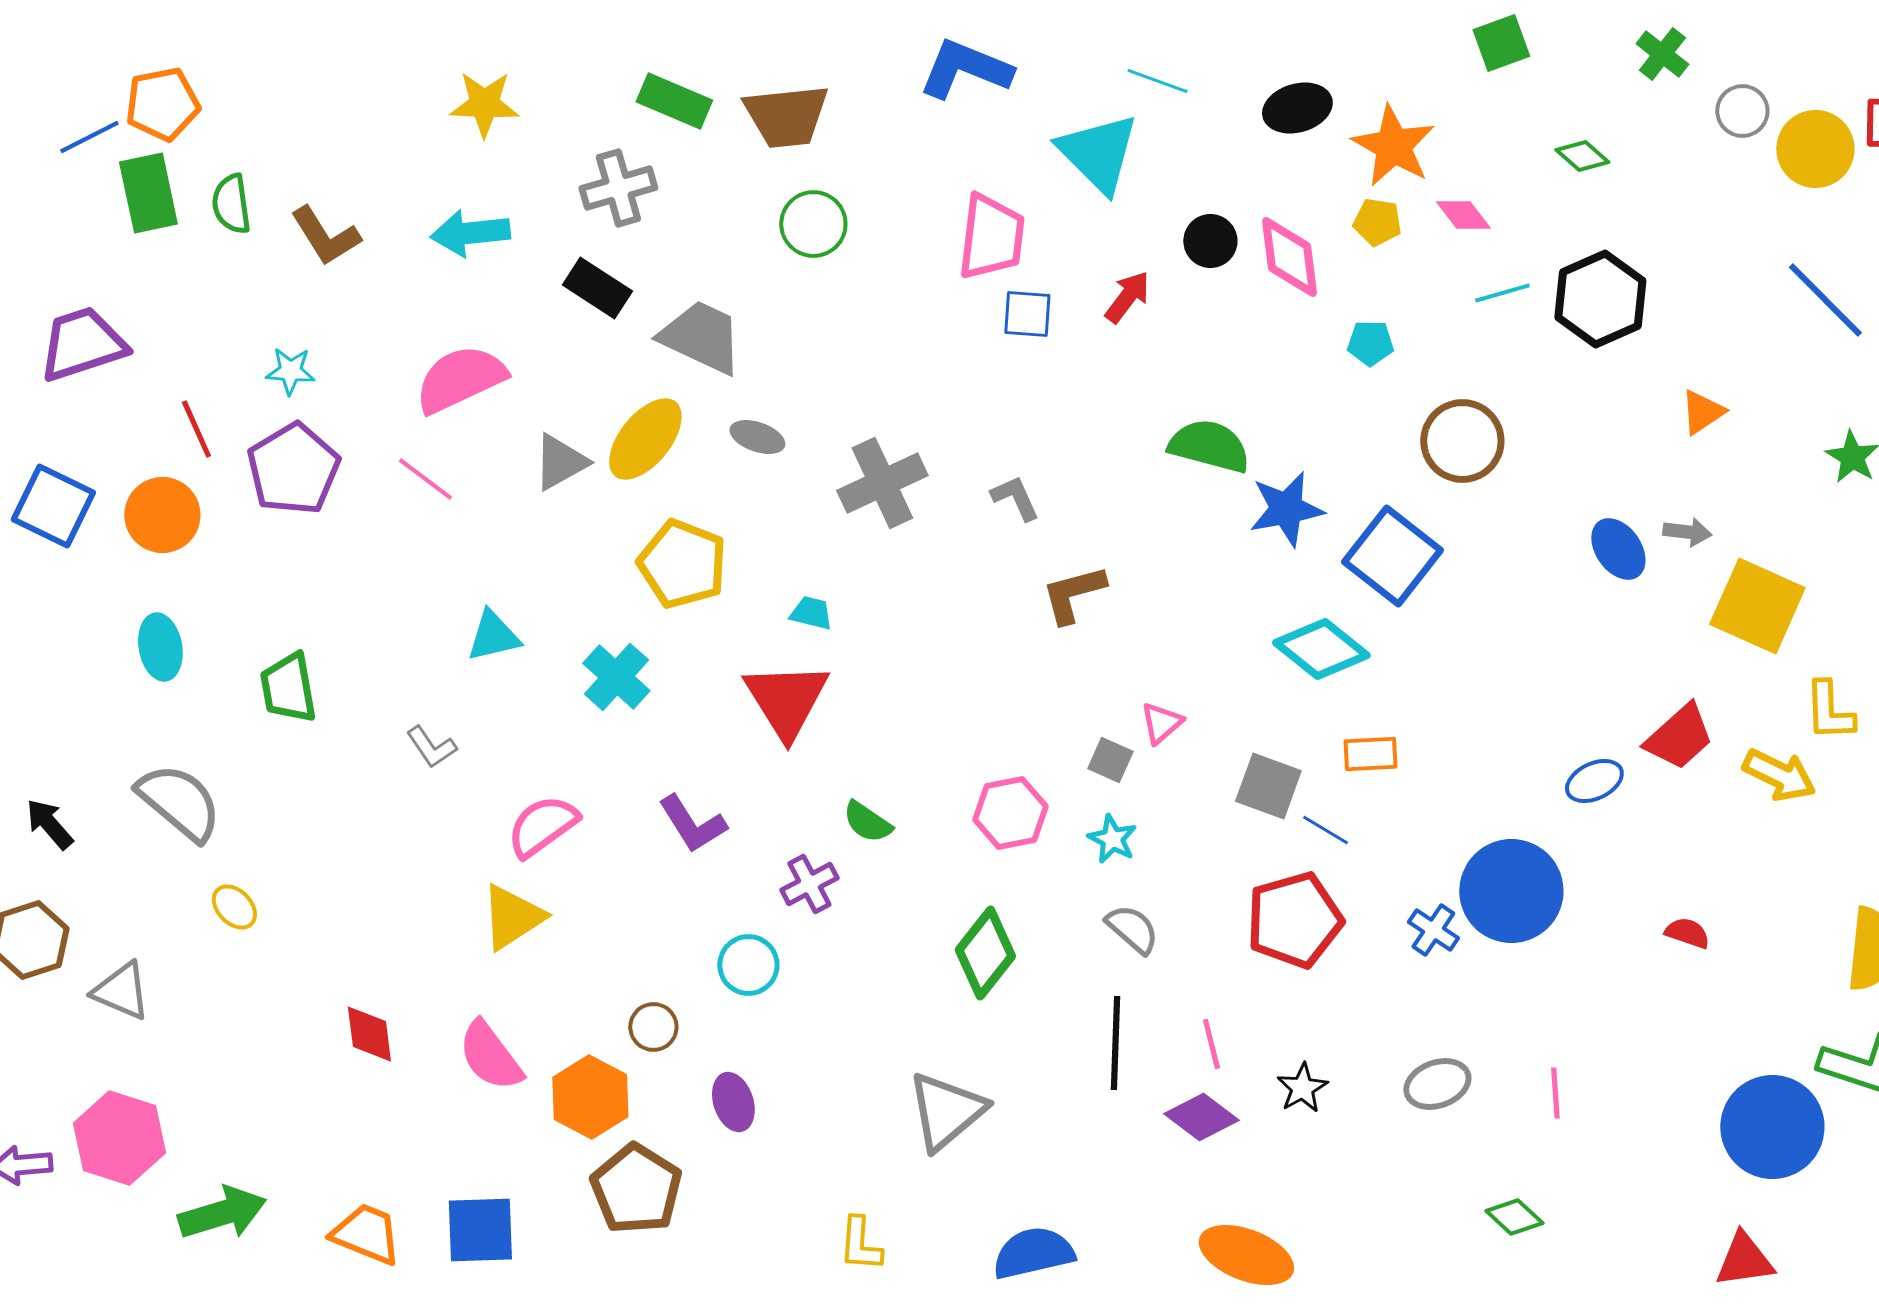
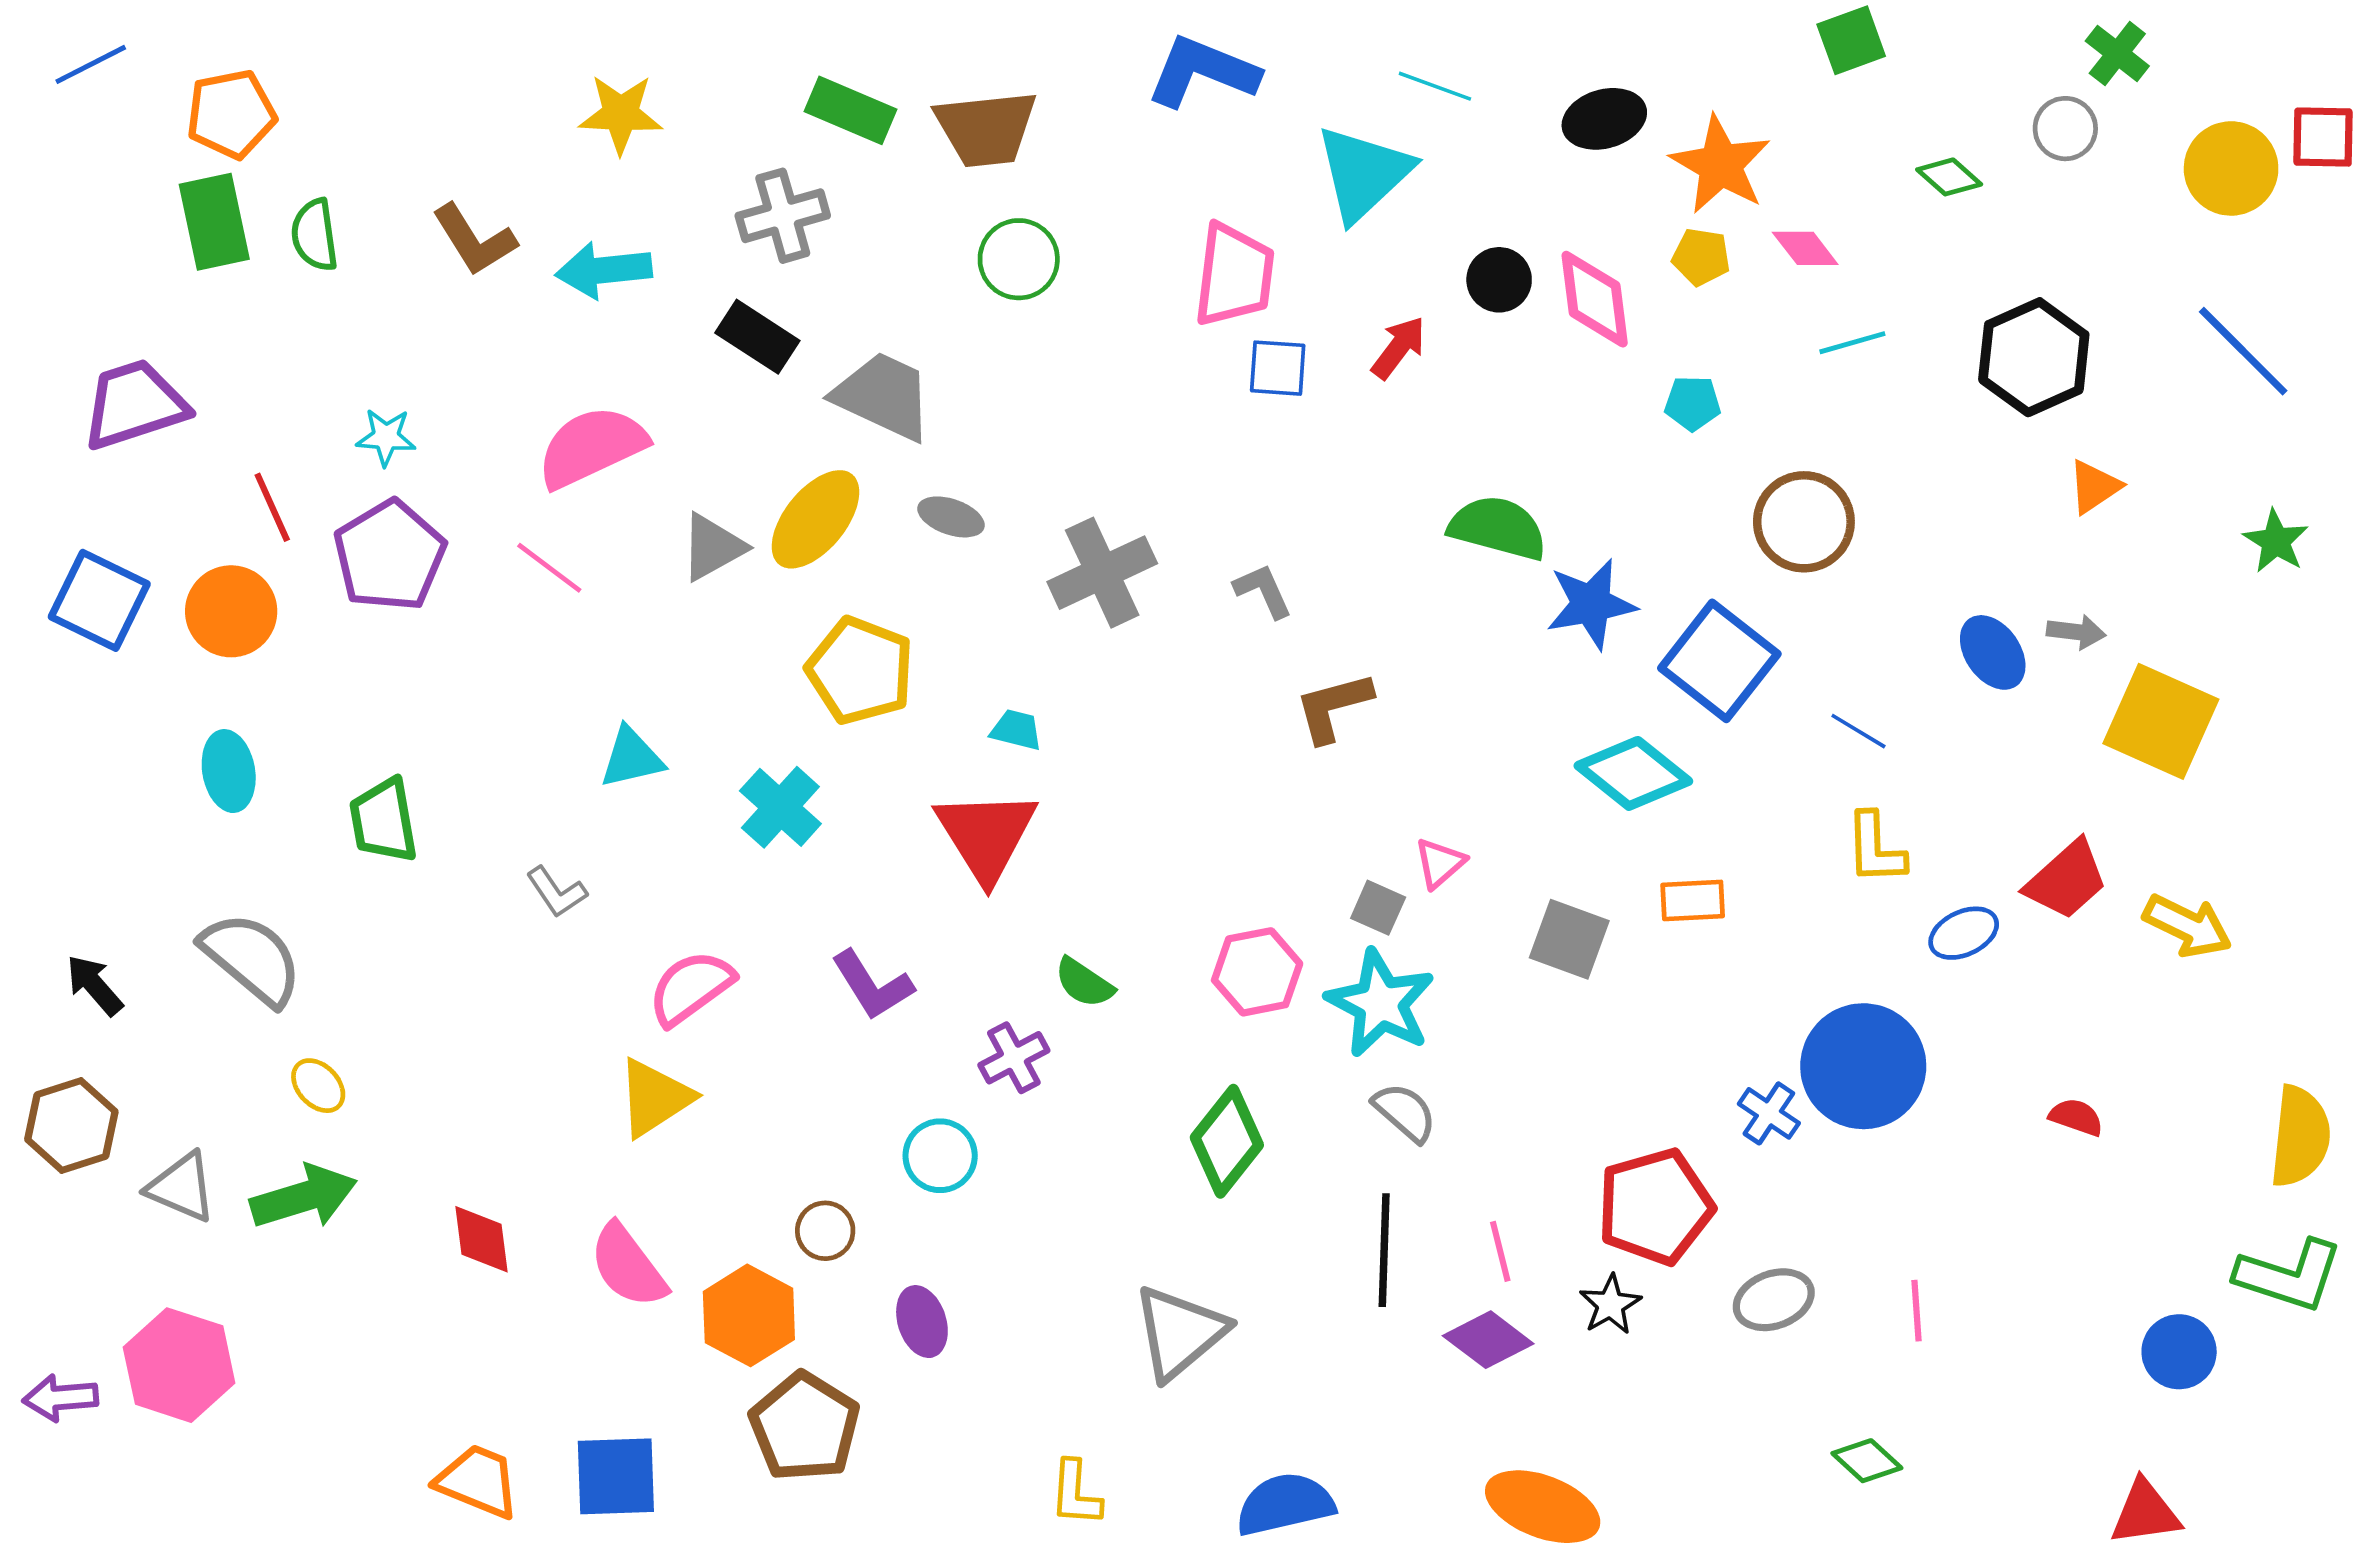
green cross: (1662, 54) -> (2117, 54), moved
gray circle: (1742, 111) -> (2065, 129), moved
blue line: (89, 137) -> (91, 64), moved
cyan triangle: (1098, 153) -> (1364, 173), turned 32
brown L-shape: (325, 236) -> (474, 240), moved
black hexagon: (1600, 299) -> (2034, 357), moved
yellow L-shape: (1829, 711) -> (1875, 848), moved
blue line: (1325, 830) -> (1858, 731), moved
cyan star: (1112, 839) -> (1380, 1003), size x1.8
red pentagon: (1294, 920) -> (1655, 1207), moved
blue circle: (1772, 1127) -> (2179, 1352), size x0.6
green arrow: (222, 1213) -> (304, 1197), moved

